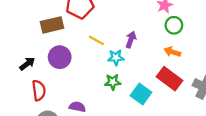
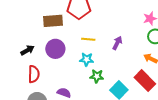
yellow line: (96, 40) -> (88, 39), turned -32
cyan star: (116, 57) -> (87, 59), moved

